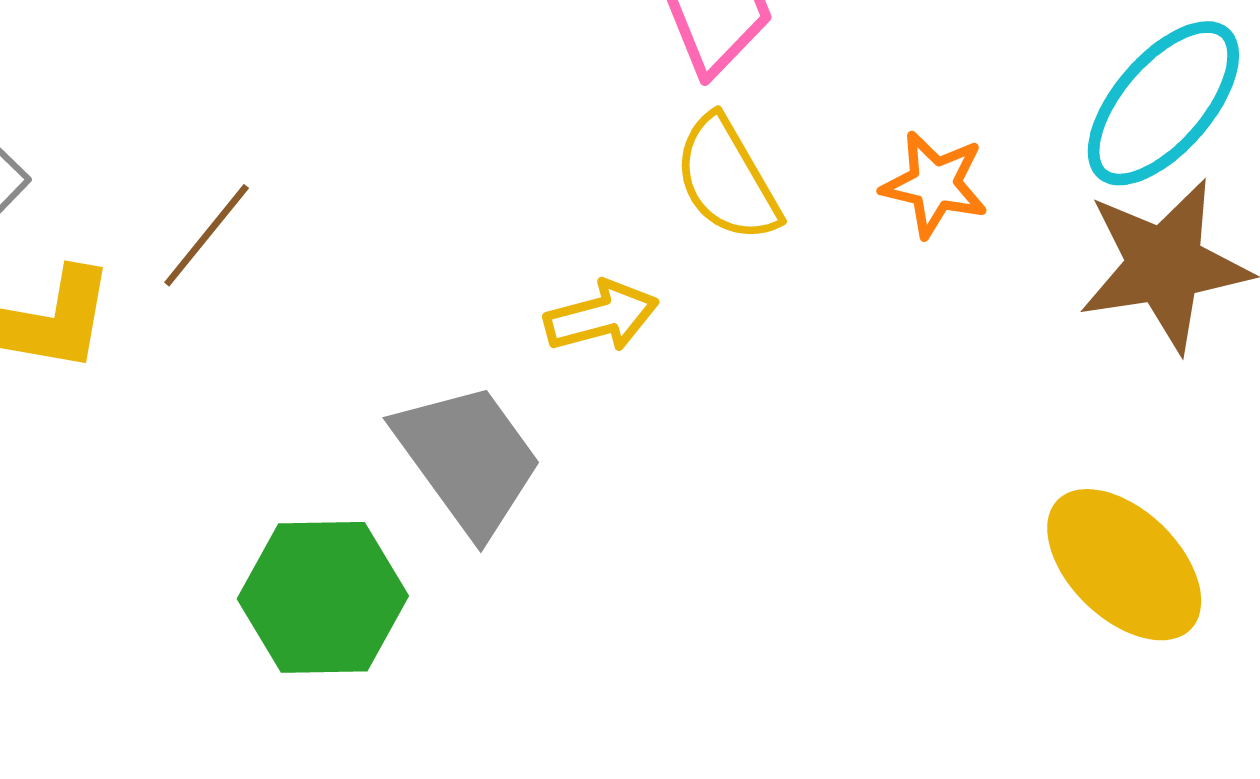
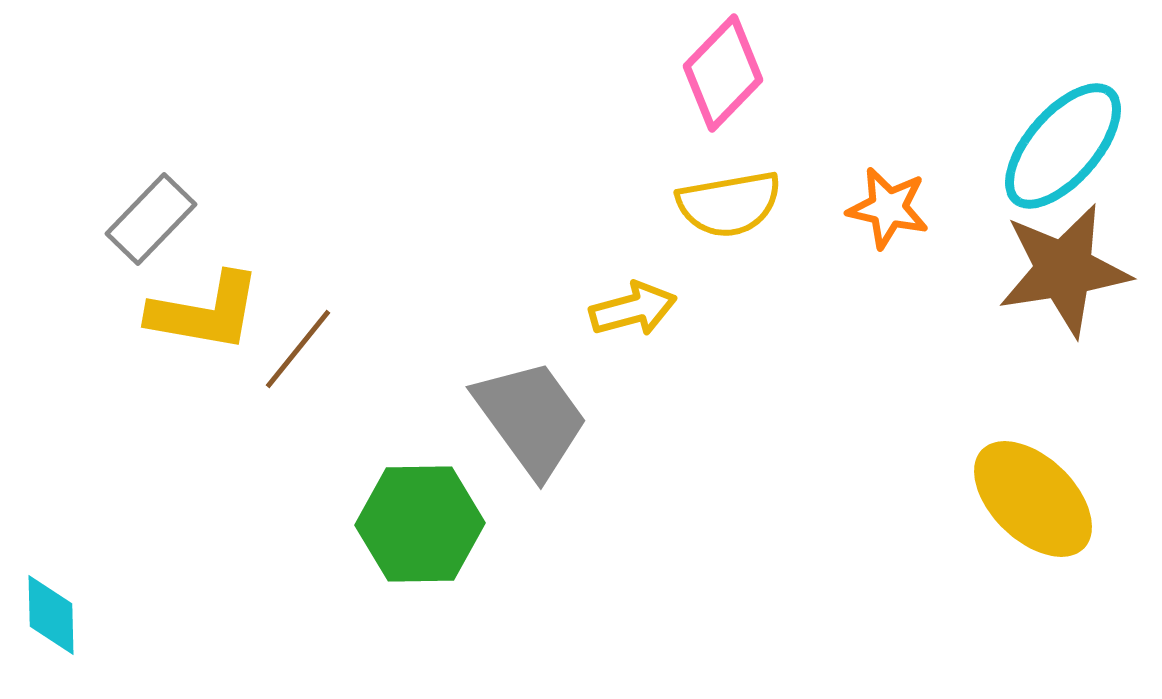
yellow semicircle: (727, 179) -> (729, 204), turned -70
brown line: (207, 235) -> (298, 349), moved

